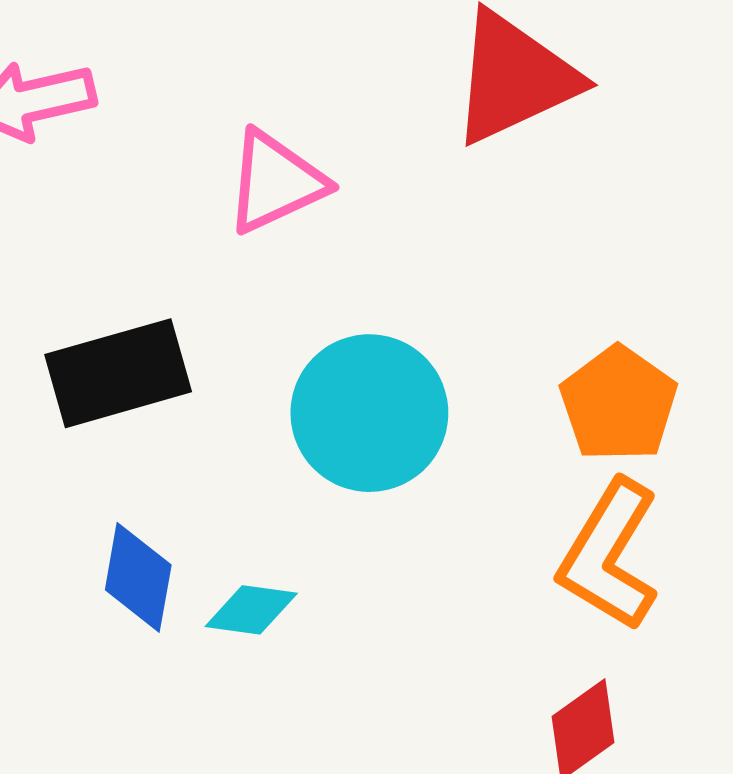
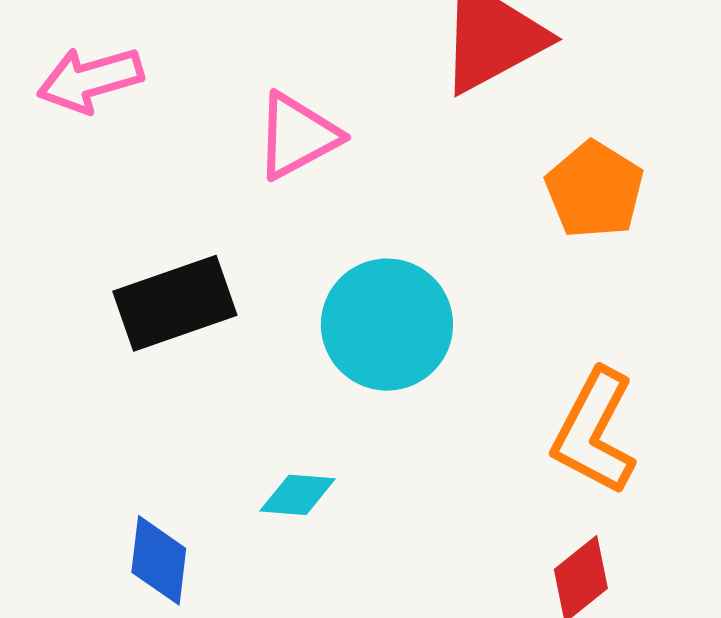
orange pentagon: (619, 404) -> (595, 190), moved
blue diamond: (138, 577) -> (159, 560), moved

